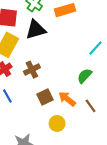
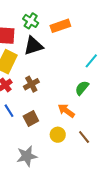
brown square: (45, 97) -> (31, 118), moved
brown line: (91, 106) -> (84, 137), moved

